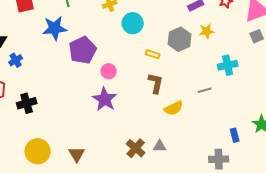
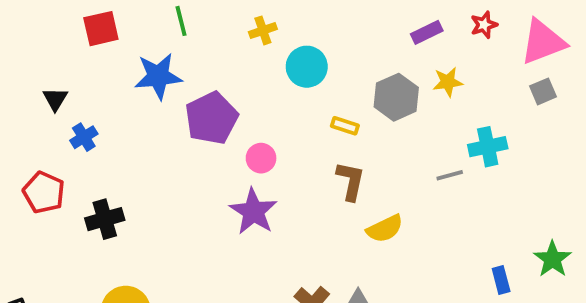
gray line: (205, 90) -> (450, 175), moved

